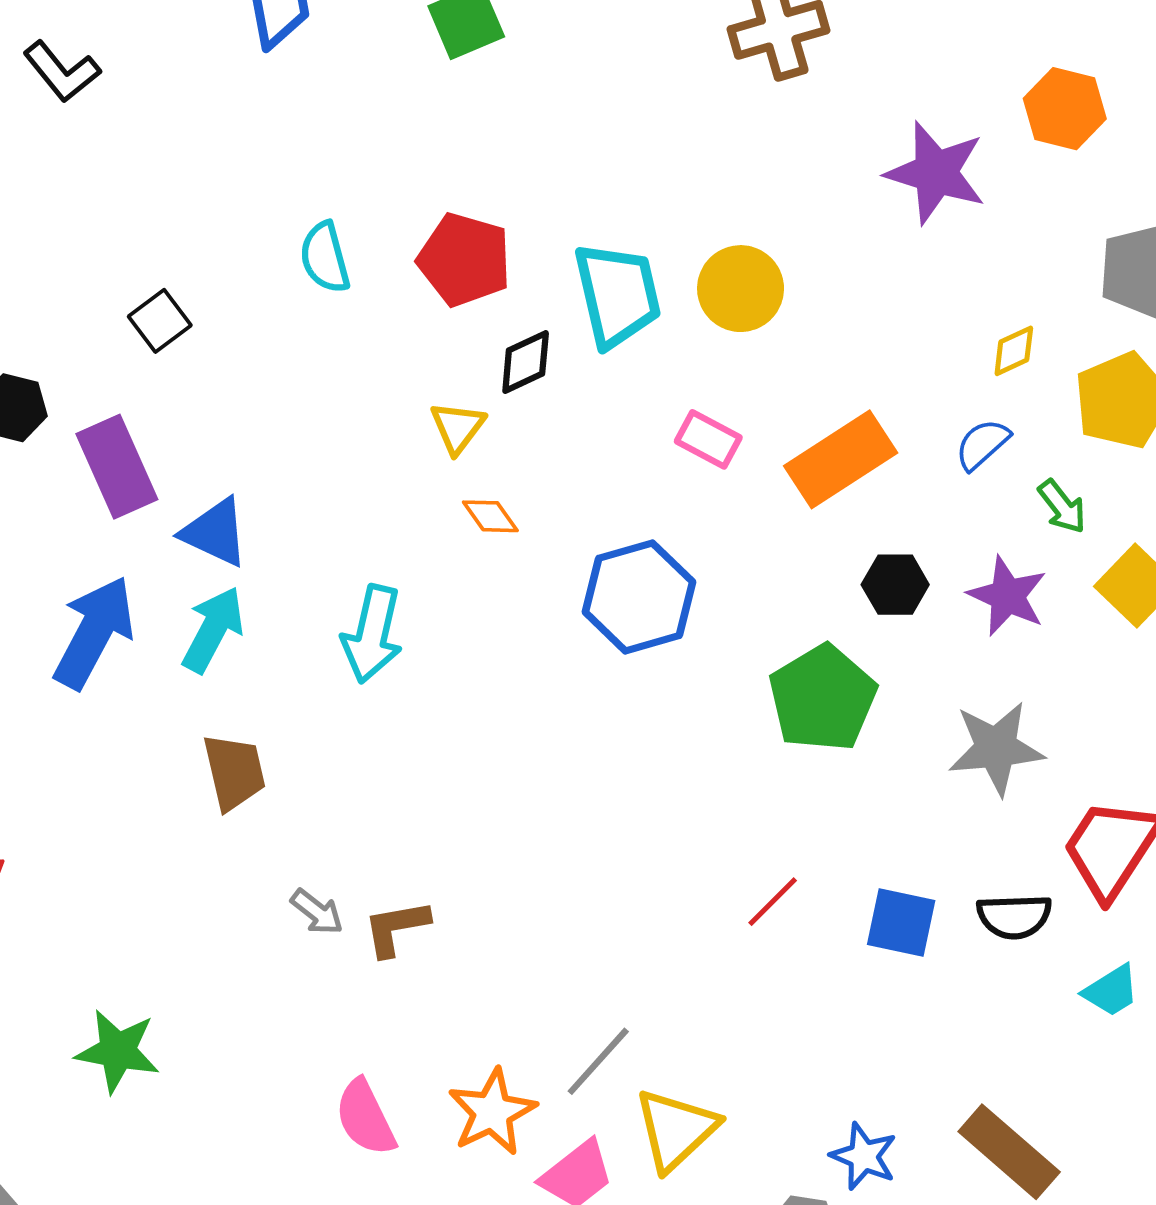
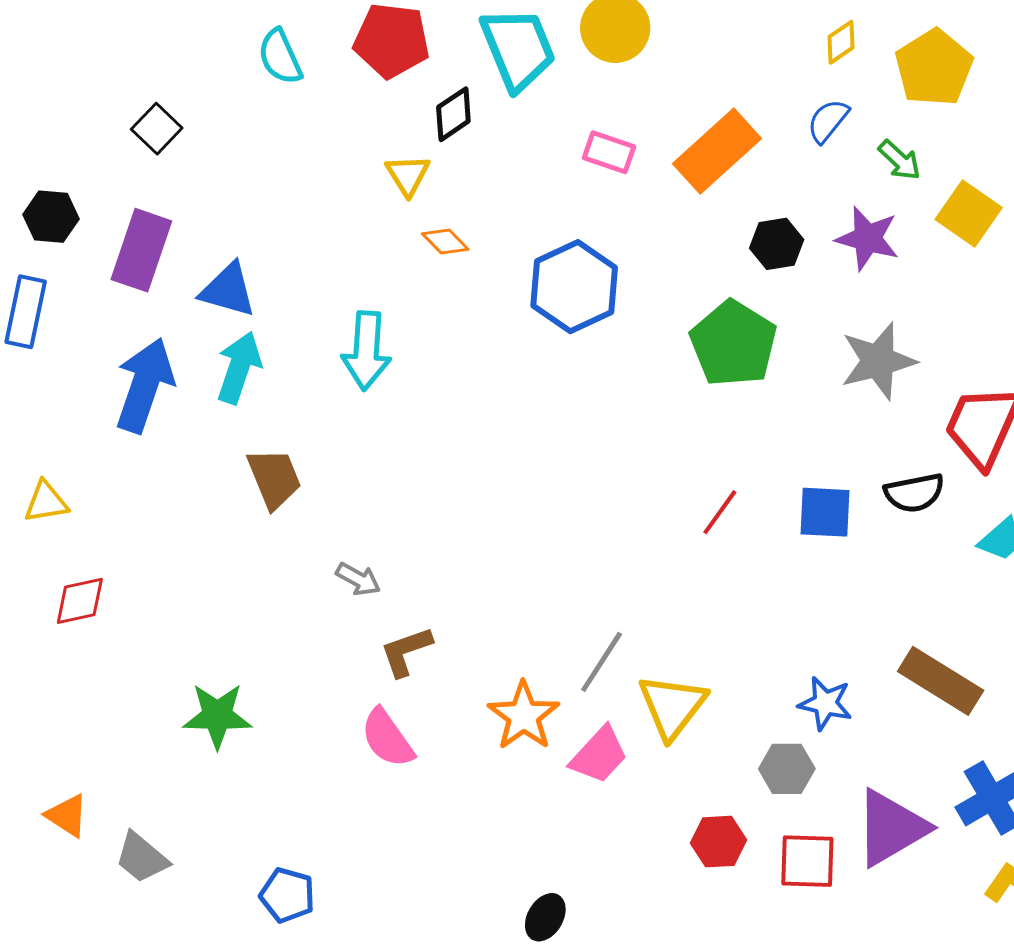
purple rectangle: (117, 467) -> (141, 250), turned 52
brown L-shape: (396, 928) -> (406, 651), moved
pink semicircle: (365, 1118) -> (387, 738), moved

